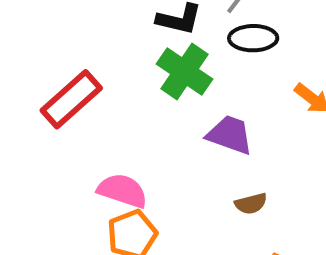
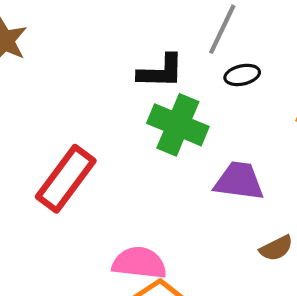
black ellipse: (253, 38) -> (242, 75), size x0.7

